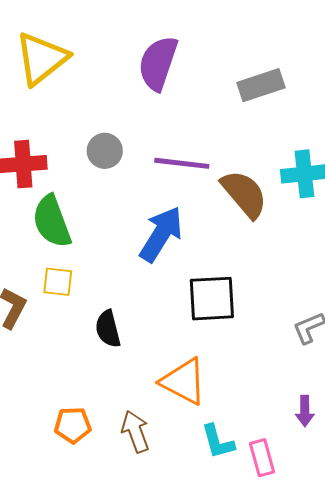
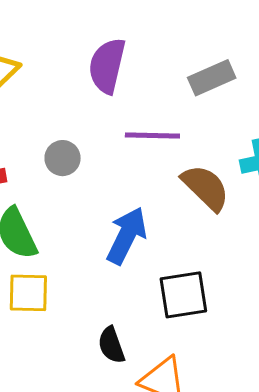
purple line: (182, 163) -> (152, 136), moved
yellow square: (58, 282) -> (28, 293), size x1.4
black semicircle: (108, 329) -> (111, 345), moved

